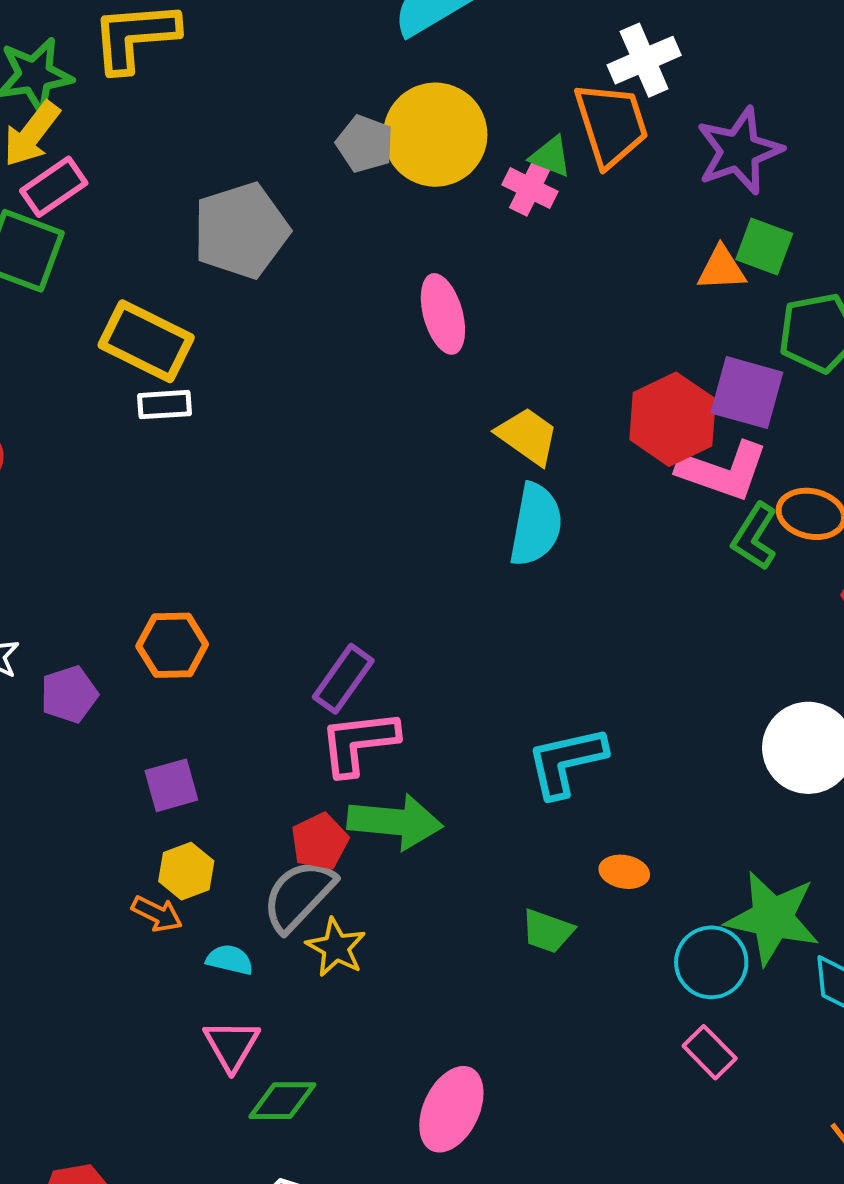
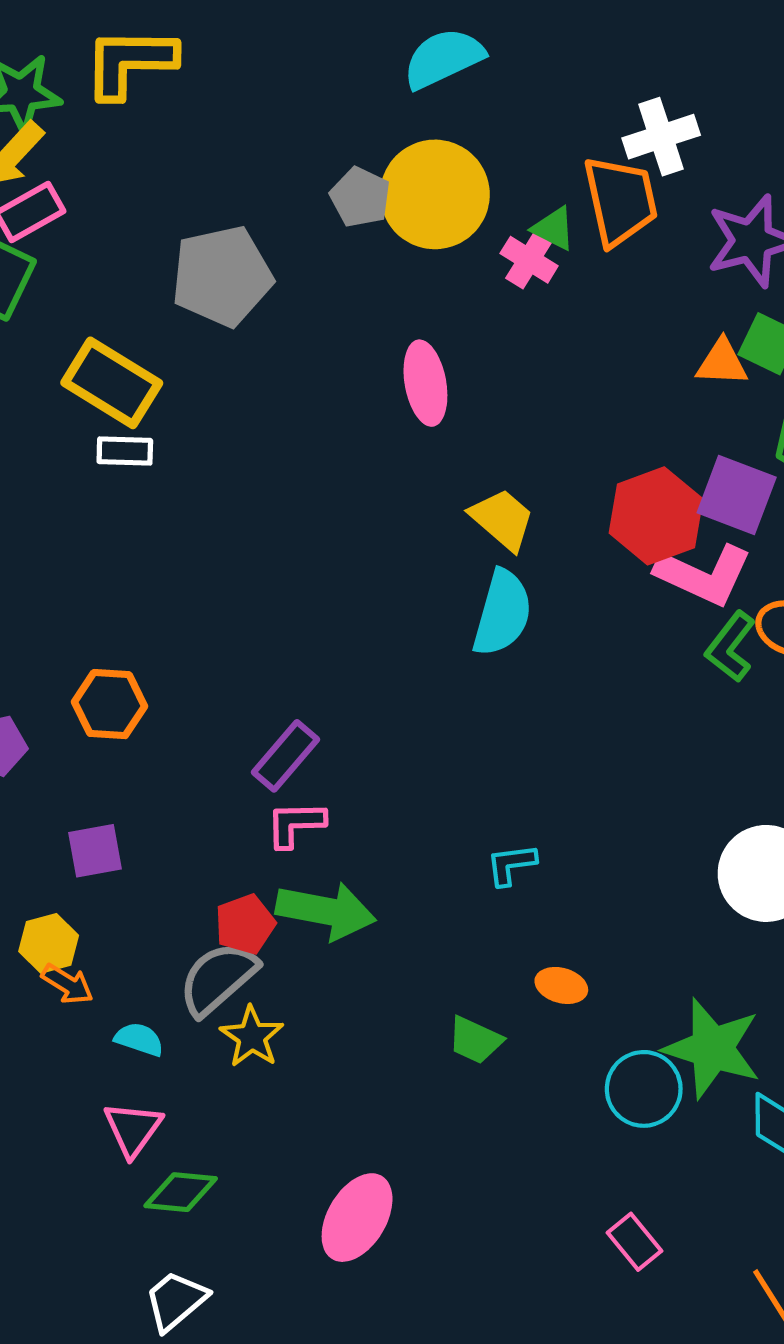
pink L-shape: (359, 742) -> (295, 824), size x0.7
cyan L-shape: (566, 762) -> (511, 864), size x0.6
yellow hexagon: (186, 871) -> (49, 943), moved
pink rectangle: (710, 1052) -> (635, 1242), moved

